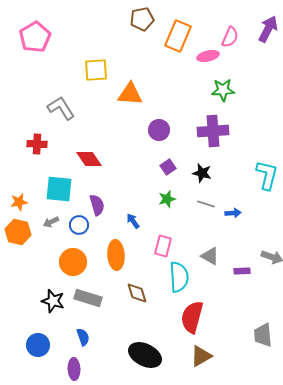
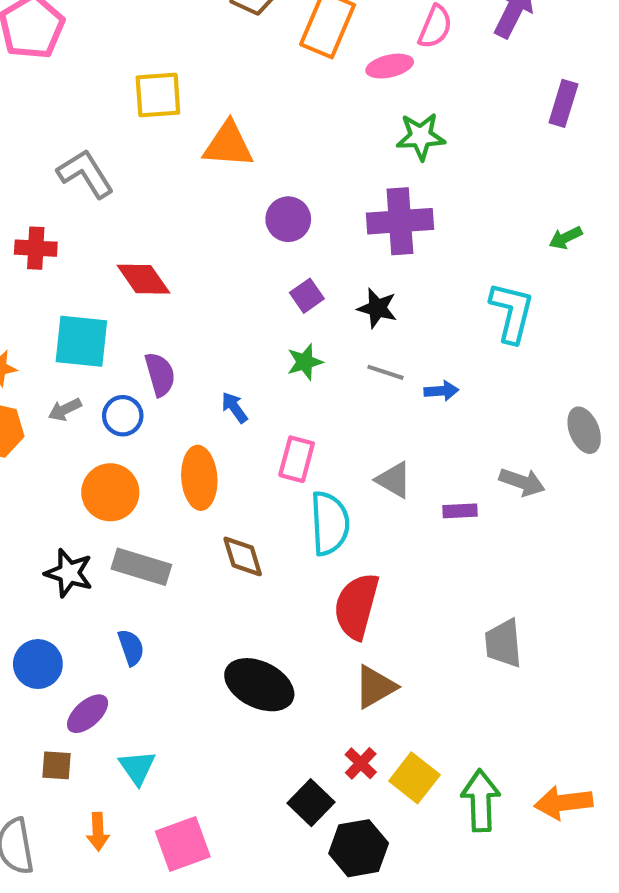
purple ellipse: (74, 369) -> (88, 714), moved, turned 50

